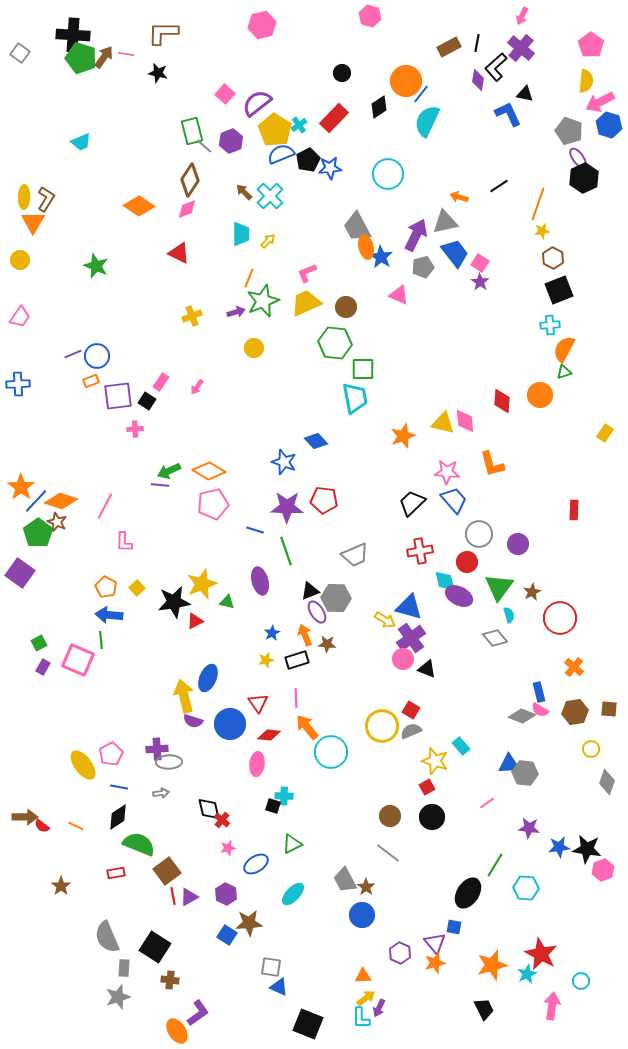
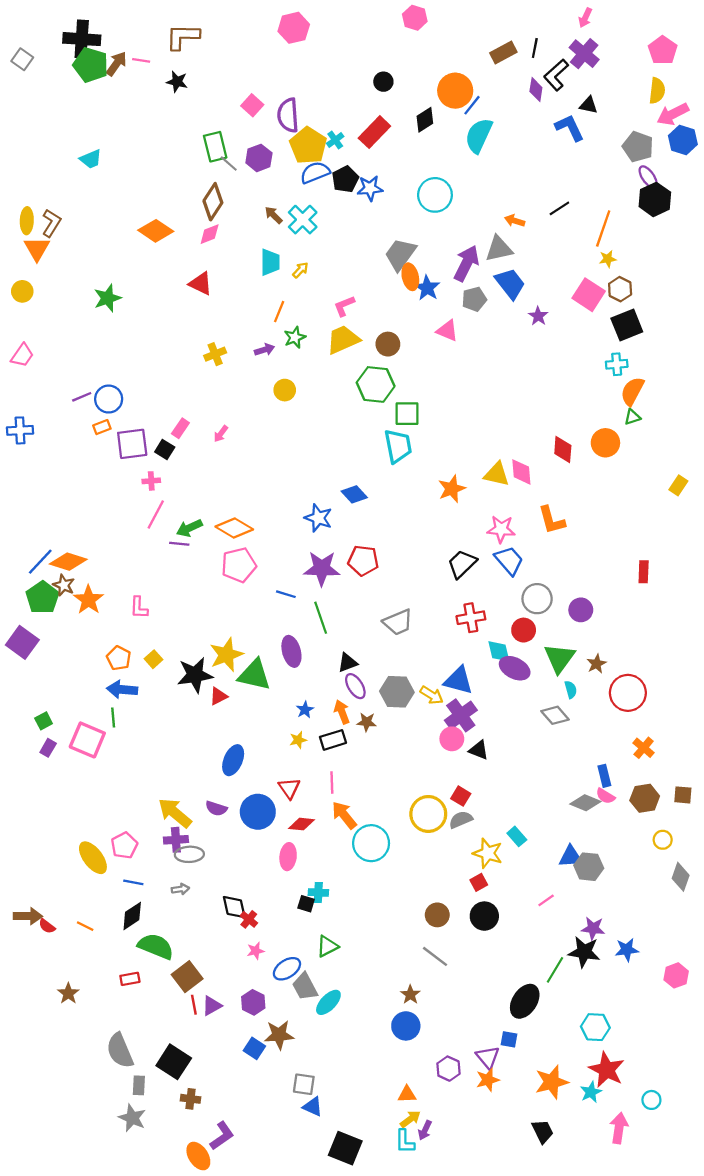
purple semicircle: (257, 103) -> (288, 115), turned -56
gray trapezoid: (357, 227) -> (400, 254), turned 64
pink square: (480, 263) -> (589, 295), moved, size x1.6
green star: (96, 266) -> (108, 298), turned 30
green star: (263, 301) -> (295, 337), size x0.6
orange star: (21, 487) -> (88, 600), moved
pink line: (105, 506) -> (156, 515), moved
gray hexagon: (336, 598) -> (397, 692), moved
green triangle: (227, 602) -> (254, 675), size x2.0
yellow arrow: (184, 696) -> (175, 813), moved, turned -36
black star: (587, 849) -> (584, 952), moved
gray trapezoid: (345, 880) -> (305, 987), moved
cyan hexagon: (526, 888) -> (595, 1027), moved
gray star: (118, 997) -> (132, 1118), turned -30

